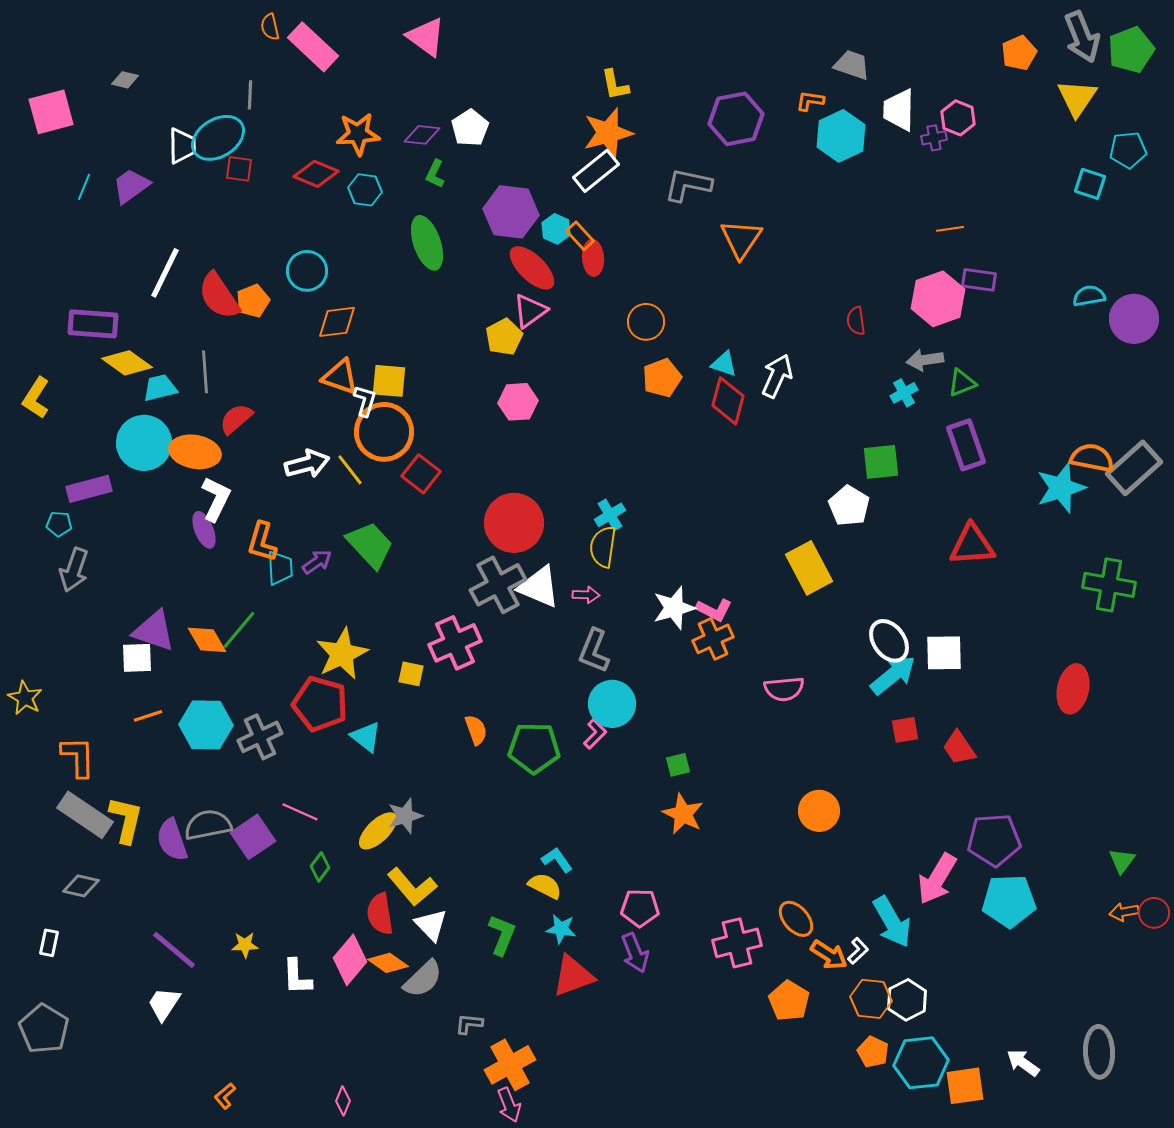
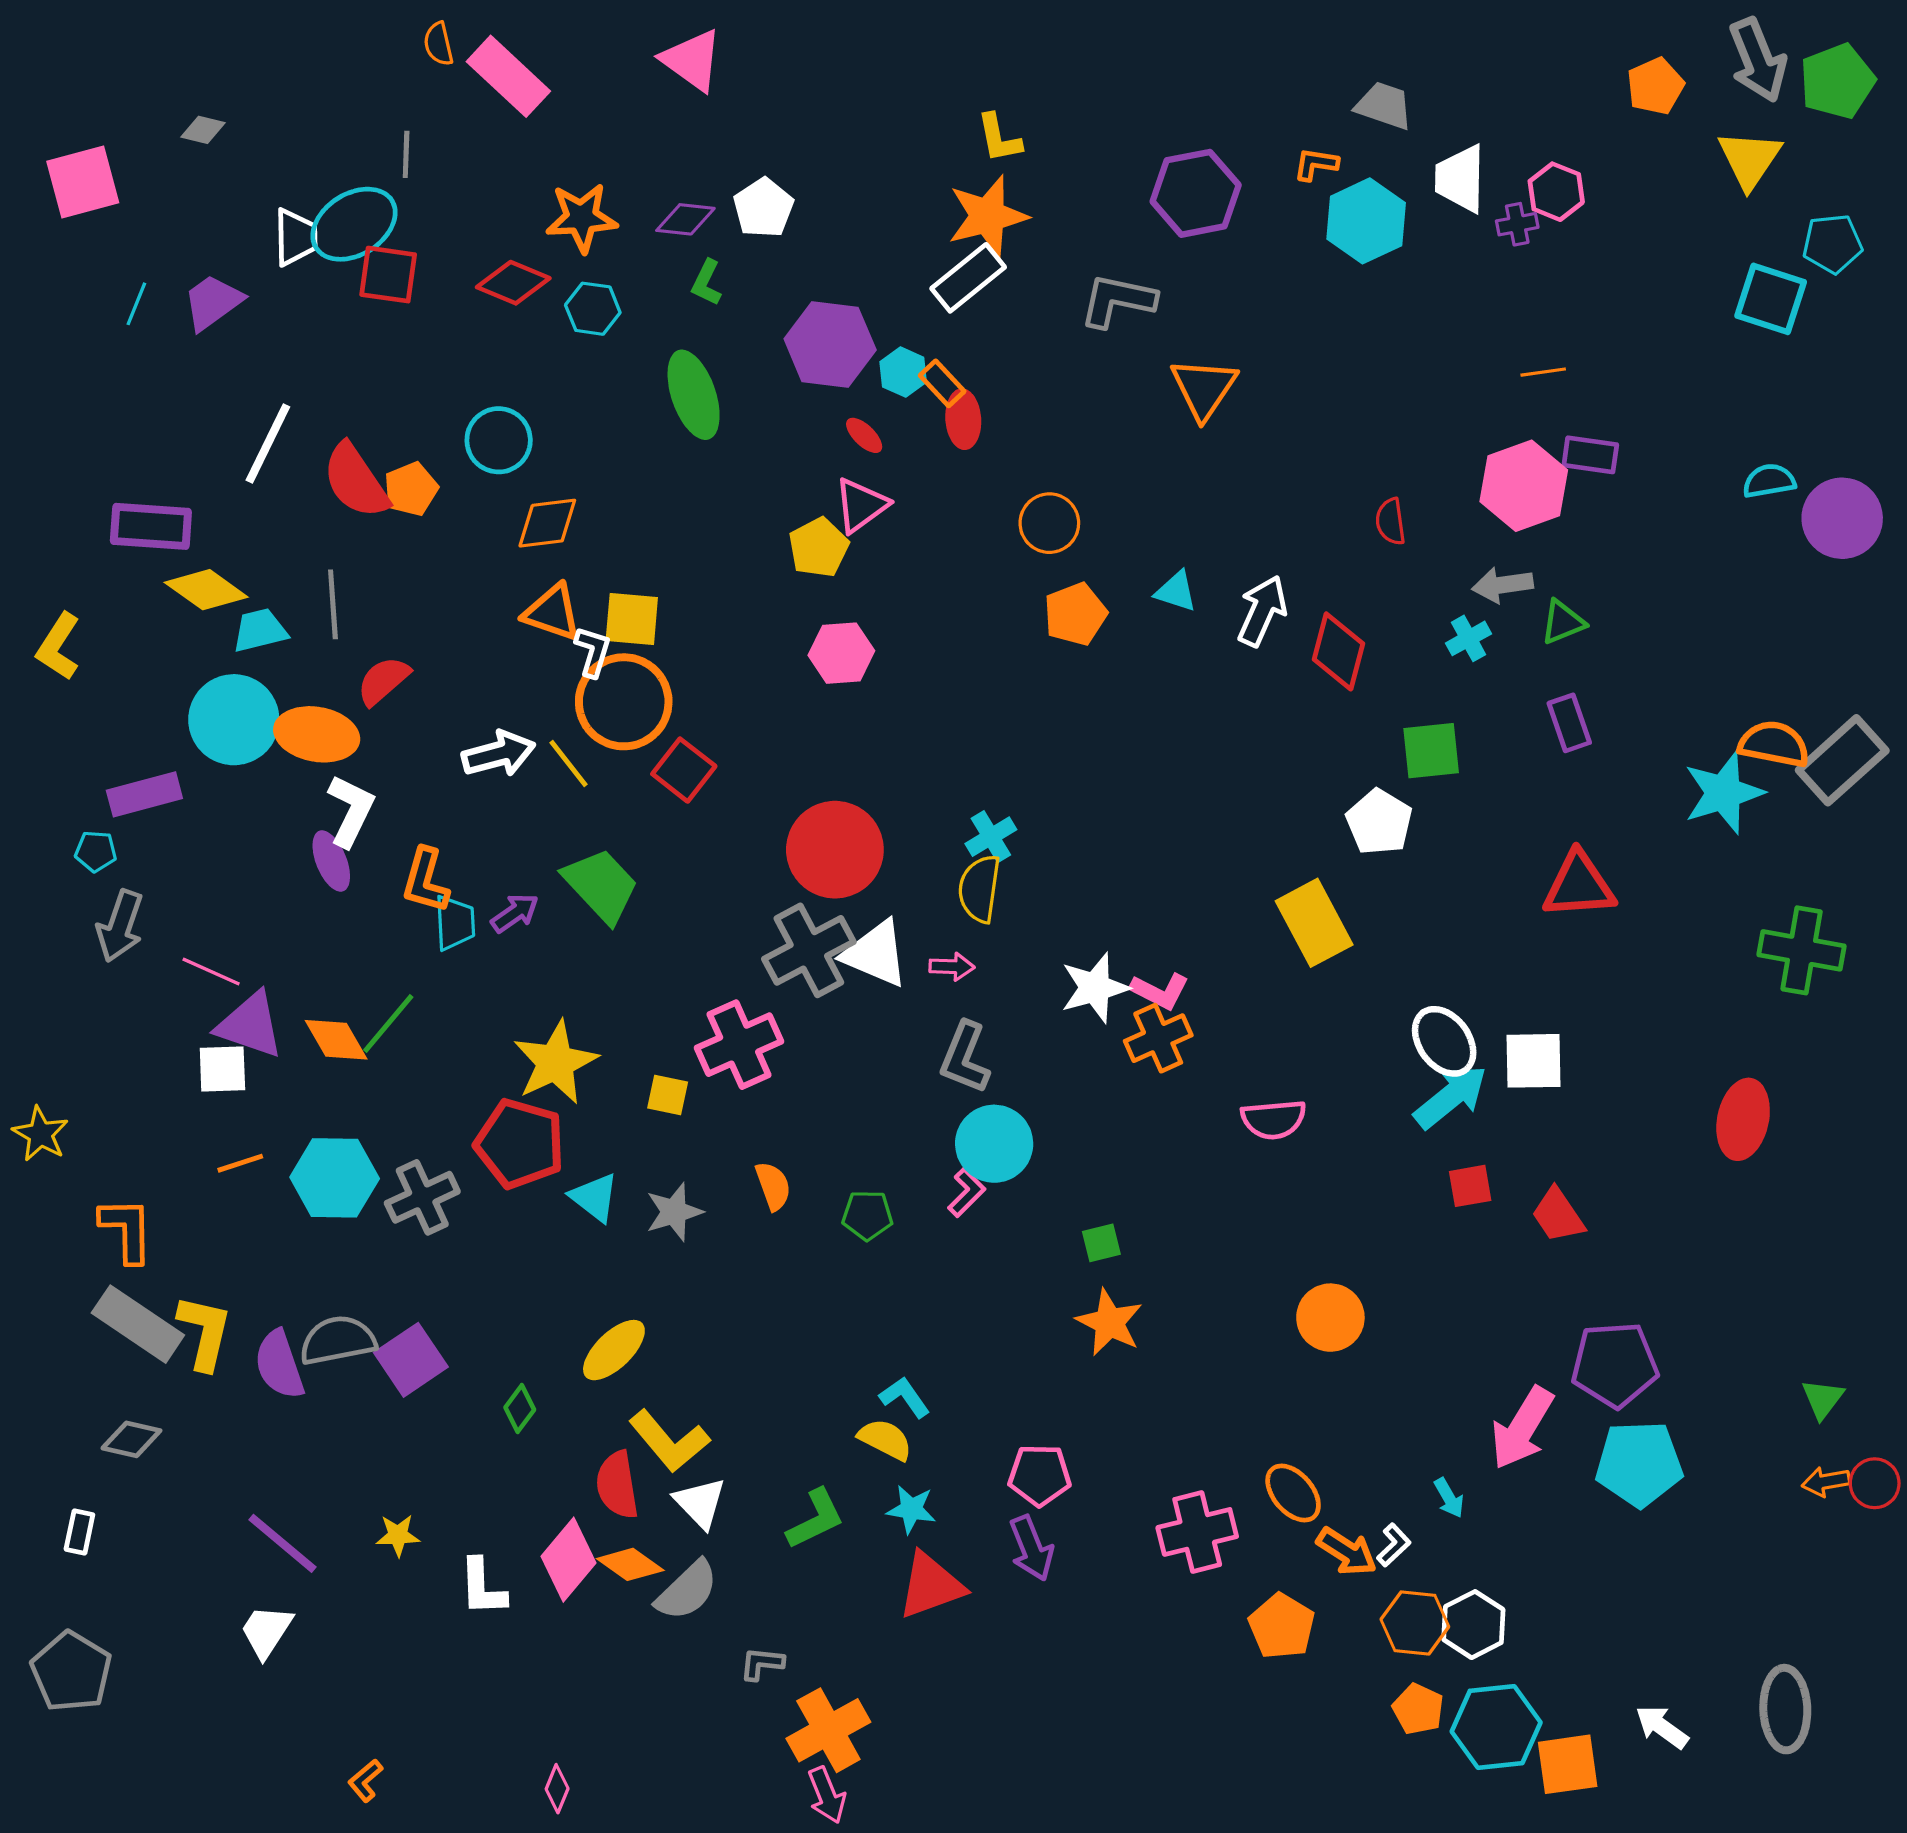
red square: (239, 169) -> (388, 275), size x1.4
cyan square: (1090, 184) -> (1771, 299), size x1.4
red ellipse: (532, 268) -> (864, 435), size x0.5
red diamond: (728, 401) -> (1339, 651), moved
purple rectangle: (966, 445) -> (1569, 723), size x0.7
green pentagon: (534, 748) -> (867, 1215), size x0.6
pink line: (300, 812) -> (211, 972), moved
gray star: (405, 816) -> (674, 1212), moved
cyan arrow: (892, 922) -> (1449, 1498), size x0.5
green L-shape: (502, 935) -> (815, 1519), turned 42

